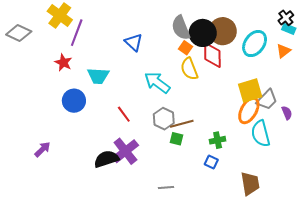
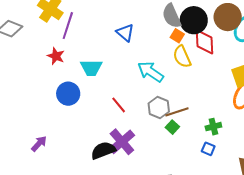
brown circle: (223, 31) -> (228, 17), moved
green square: (177, 139) -> (172, 127), turned 32

